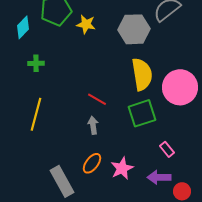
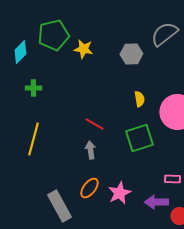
gray hexagon: (134, 29) -> (131, 54), size x0.7
yellow semicircle: (142, 74) -> (139, 99), size x0.5
pink rectangle: (167, 149) -> (172, 179), moved, turned -49

